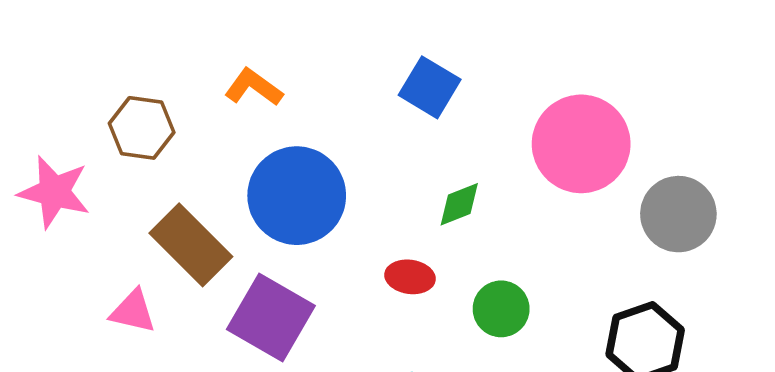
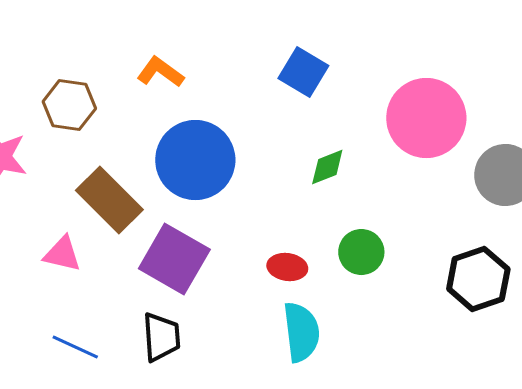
red ellipse: (410, 277) -> (287, 267), moved

